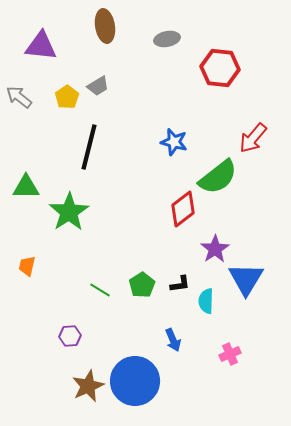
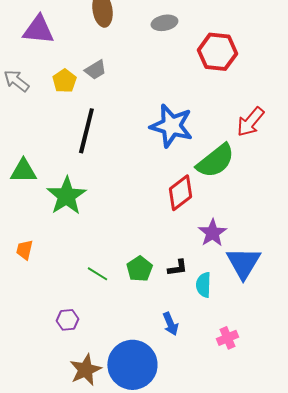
blue star: (174, 142) -> (171, 126), size x1.6

